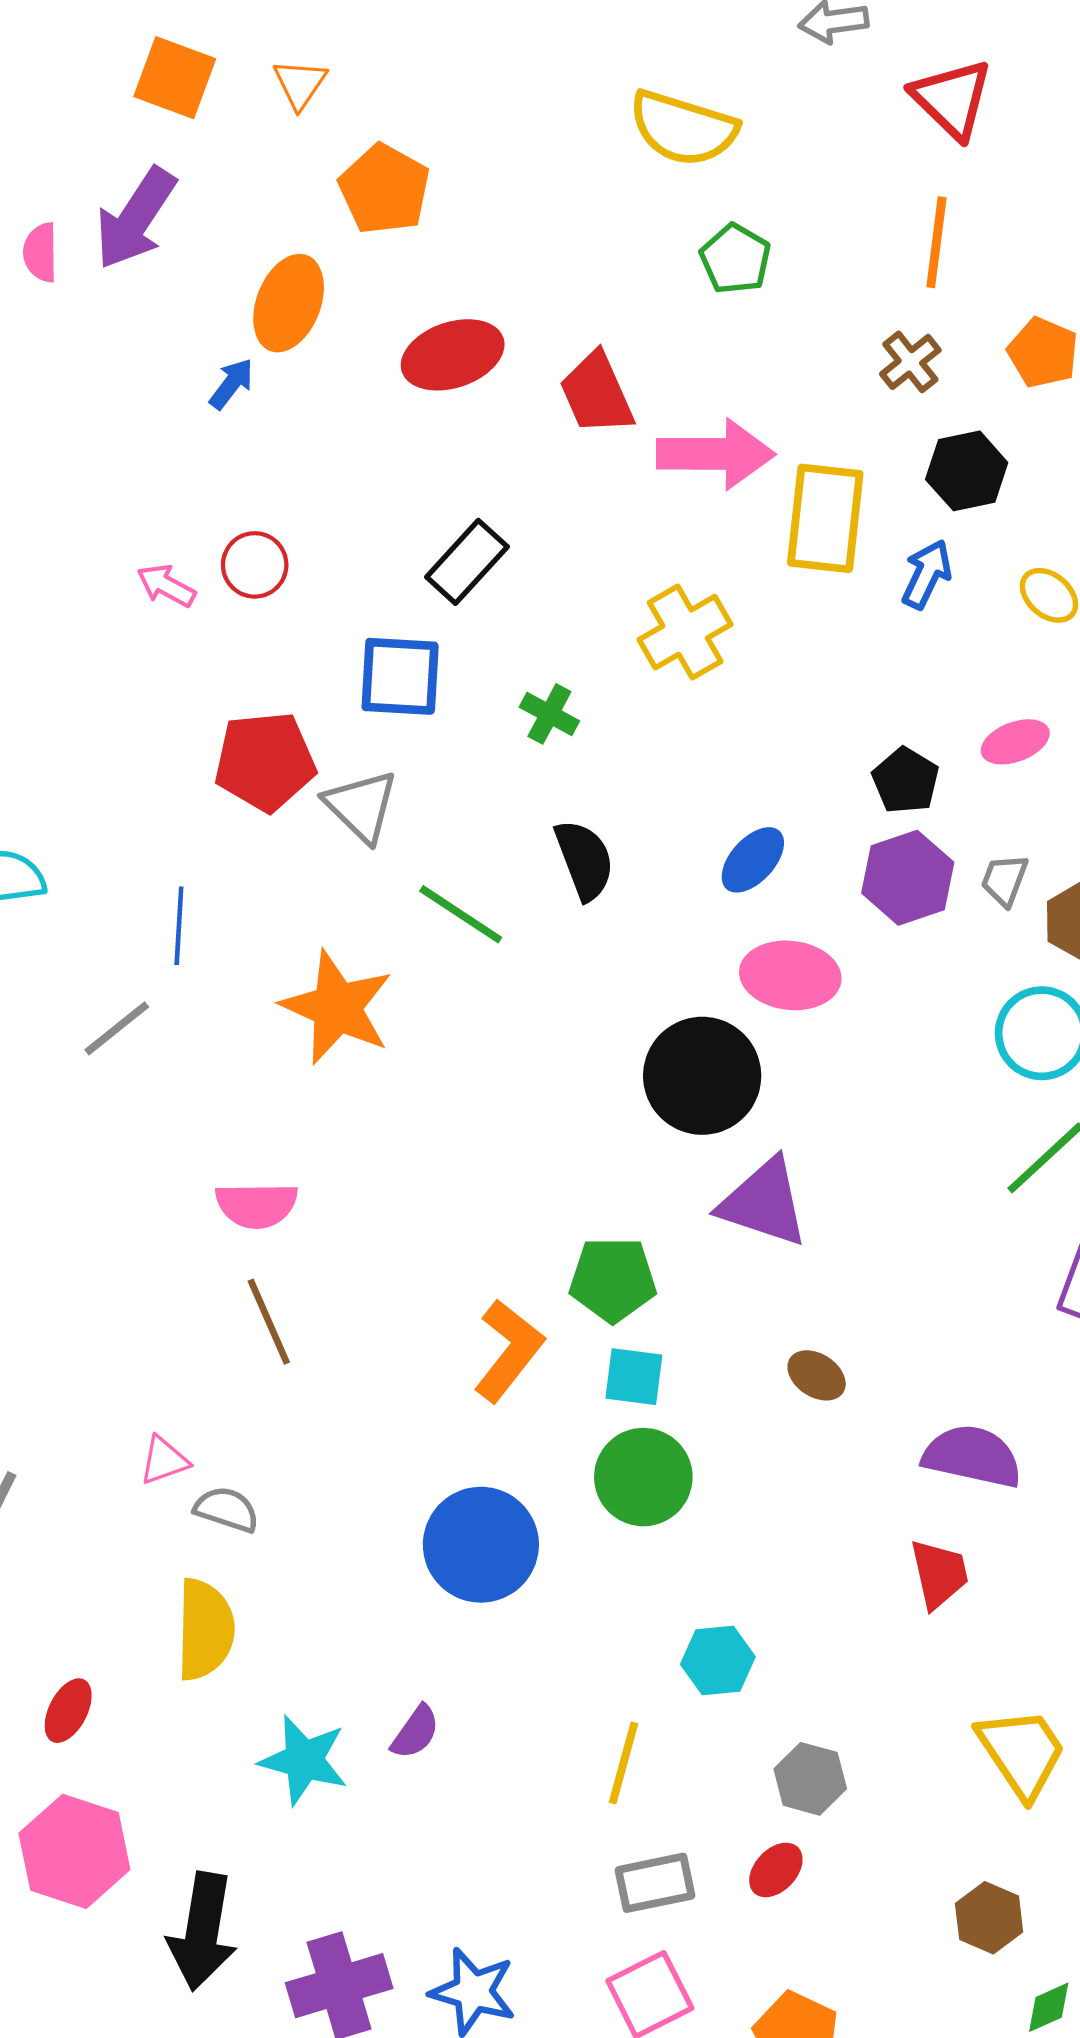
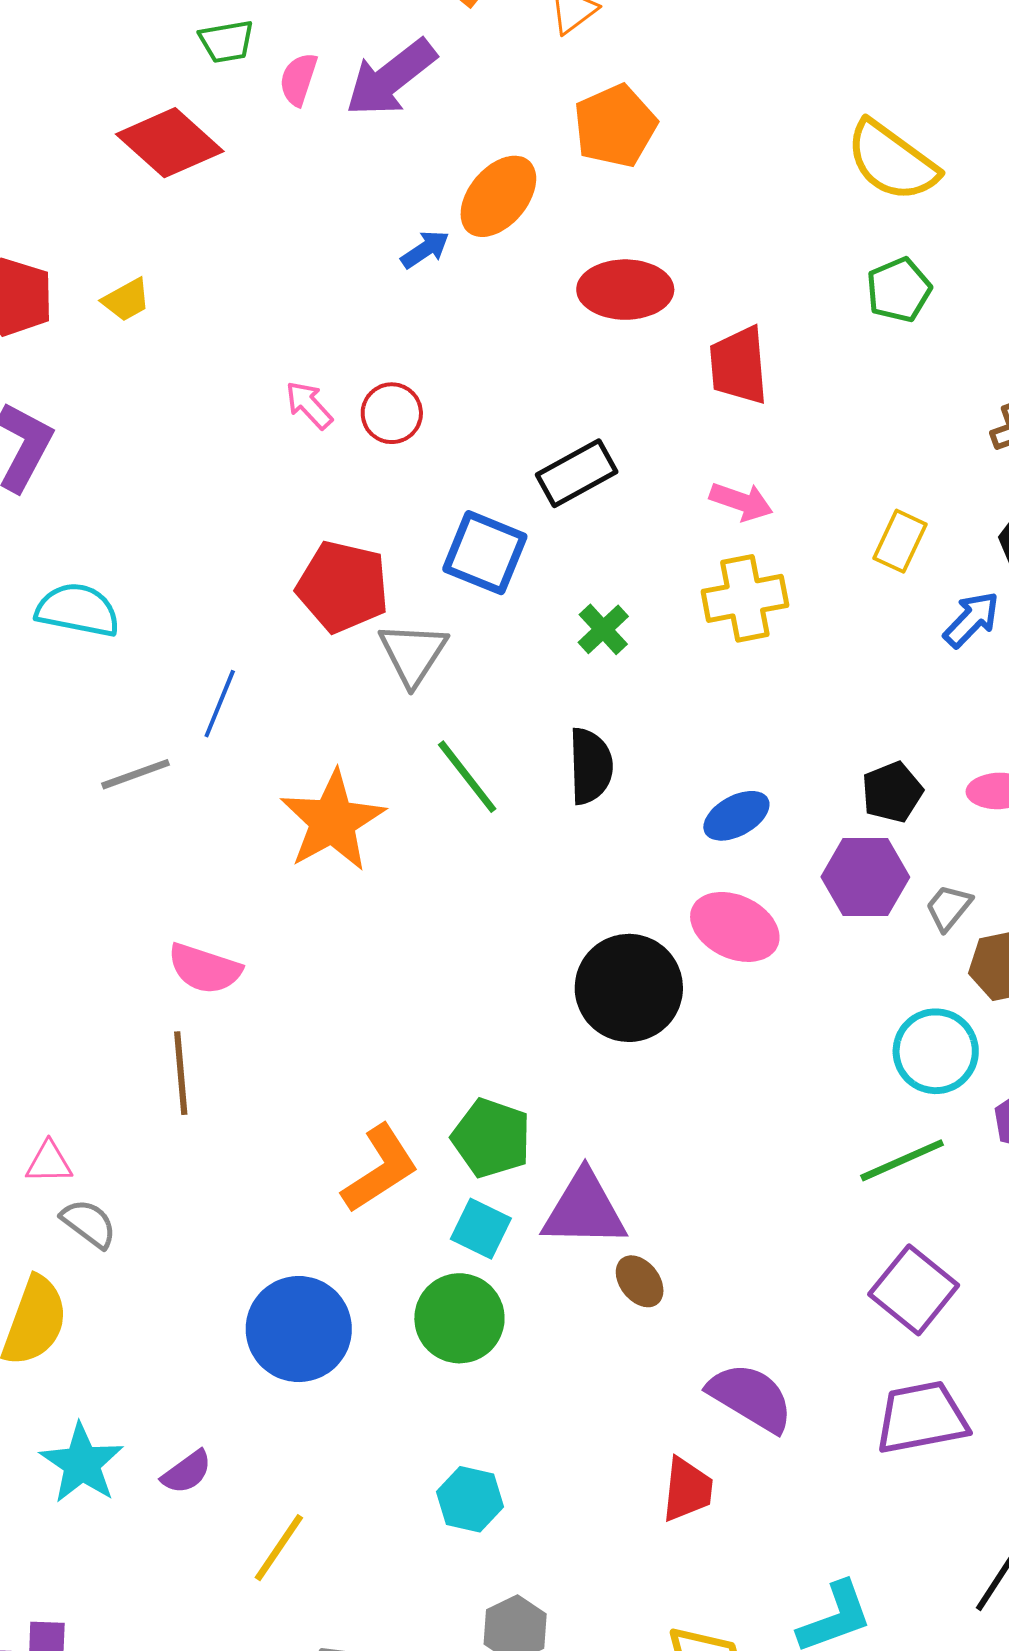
pink arrow: (716, 454) -> (741, 502), moved, size x0.6
yellow rectangle: (825, 518) -> (900, 541), size x0.6
purple triangle: (764, 1203) -> (584, 1210), moved, turned -36
yellow line: (623, 1763) -> (279, 1548), moved

